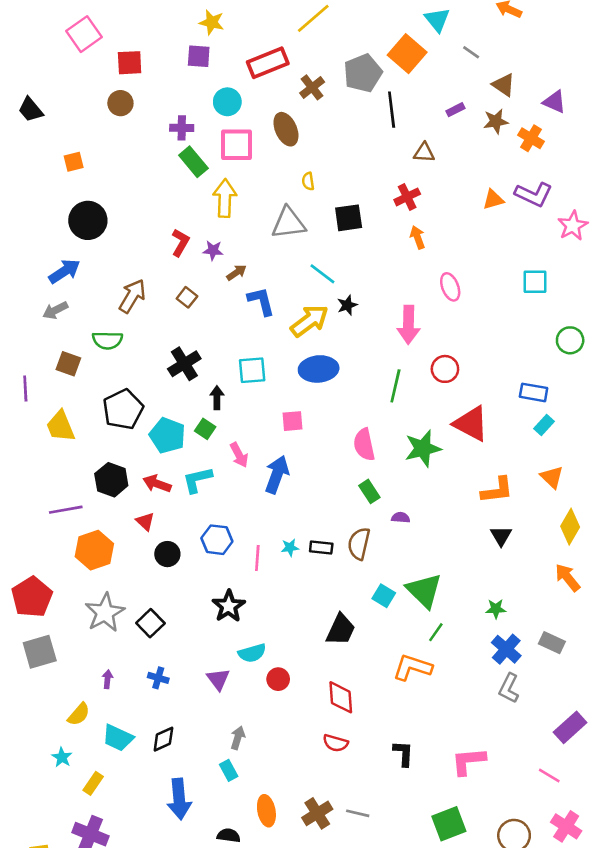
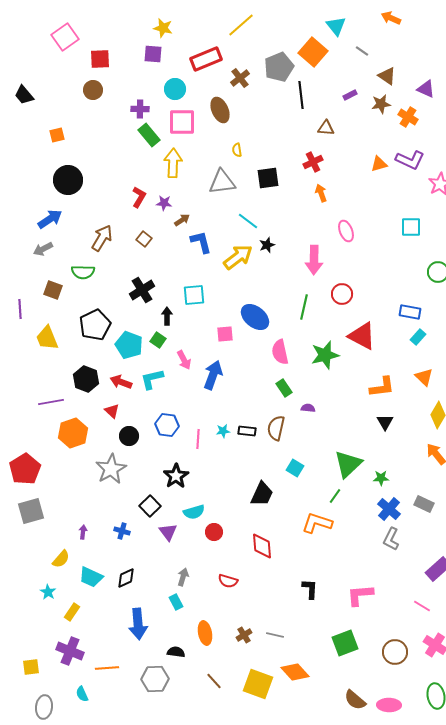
blue ellipse: (319, 369) -> (255, 317), moved, turned 44
green triangle: (424, 591) -> (348, 464), moved, turned 32
gray star: (105, 613) -> (111, 469), moved
black square: (150, 623) -> (150, 506), moved
red semicircle: (336, 743) -> (228, 581), moved
brown cross: (317, 813) -> (244, 635), size x0.7

